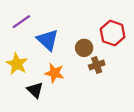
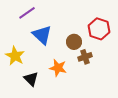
purple line: (21, 22) -> (27, 13), moved
orange star: (54, 73) -> (58, 68), moved

